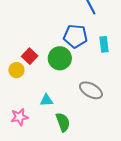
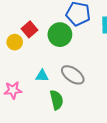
gray ellipse: (91, 90) -> (73, 75), moved

